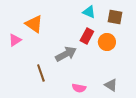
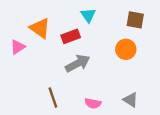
cyan triangle: (89, 12) -> (88, 15), moved, turned 32
red rectangle: (87, 36) -> (71, 36), moved, turned 42
brown line: (41, 73) -> (53, 97), moved

